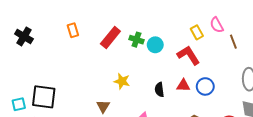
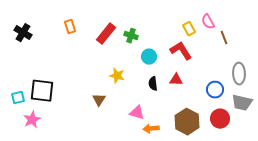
cyan circle: (155, 45) -> (149, 57), moved
blue circle: (205, 86) -> (215, 90), moved

